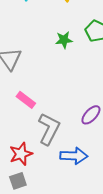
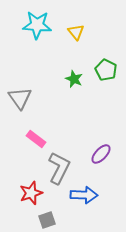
green star: (64, 40) -> (74, 79), turned 30
gray square: (18, 181) -> (47, 220), moved

